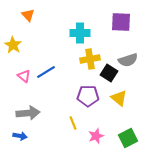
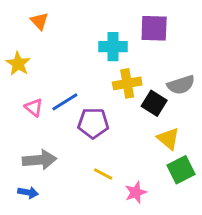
purple square: (121, 22) -> (154, 28), moved
purple pentagon: (88, 96) -> (93, 123), moved
yellow line: (73, 123) -> (103, 174), turned -40
green square: (128, 138) -> (181, 170), moved

